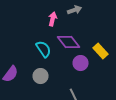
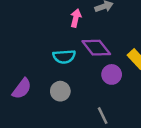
cyan semicircle: (44, 49) -> (64, 57), turned 120

